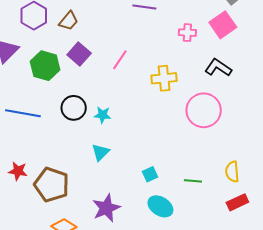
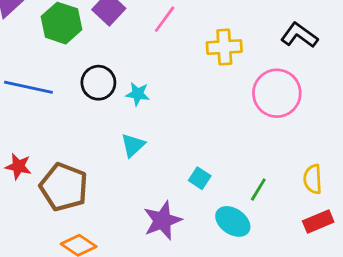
cyan square: (150, 174) -> (200, 178), turned -35
green line: (193, 181) -> (258, 190), turned -66
cyan ellipse: (160, 206) -> (233, 221), moved
purple star: (106, 208) -> (162, 221), moved

